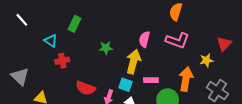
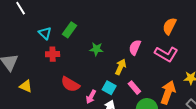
green rectangle: (75, 24) -> (69, 30), moved
yellow arrow: (133, 62) -> (121, 67), size x0.7
pink rectangle: (151, 80) -> (134, 88), turned 40

